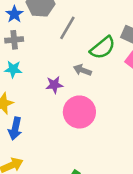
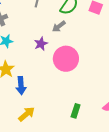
gray arrow: (82, 70) -> (59, 26), turned -40

